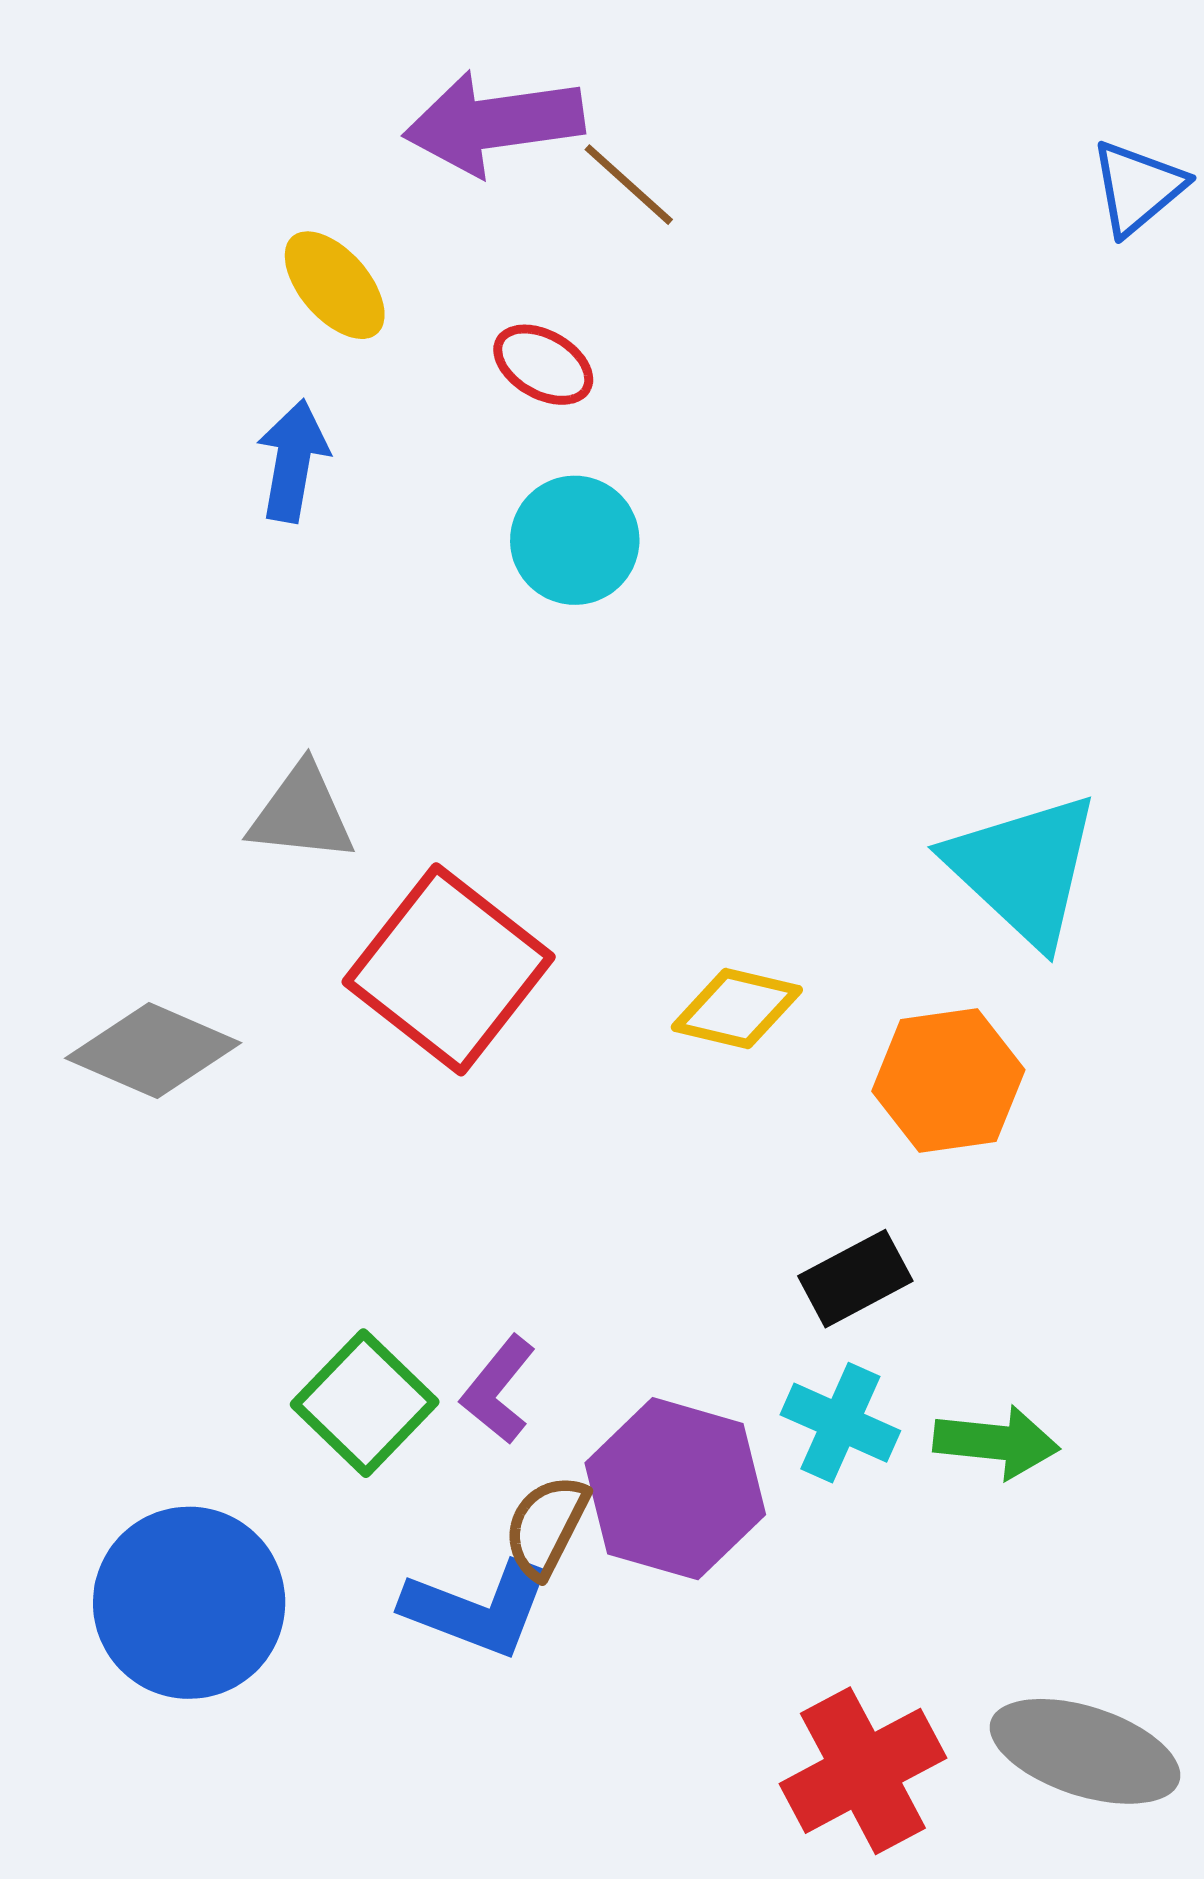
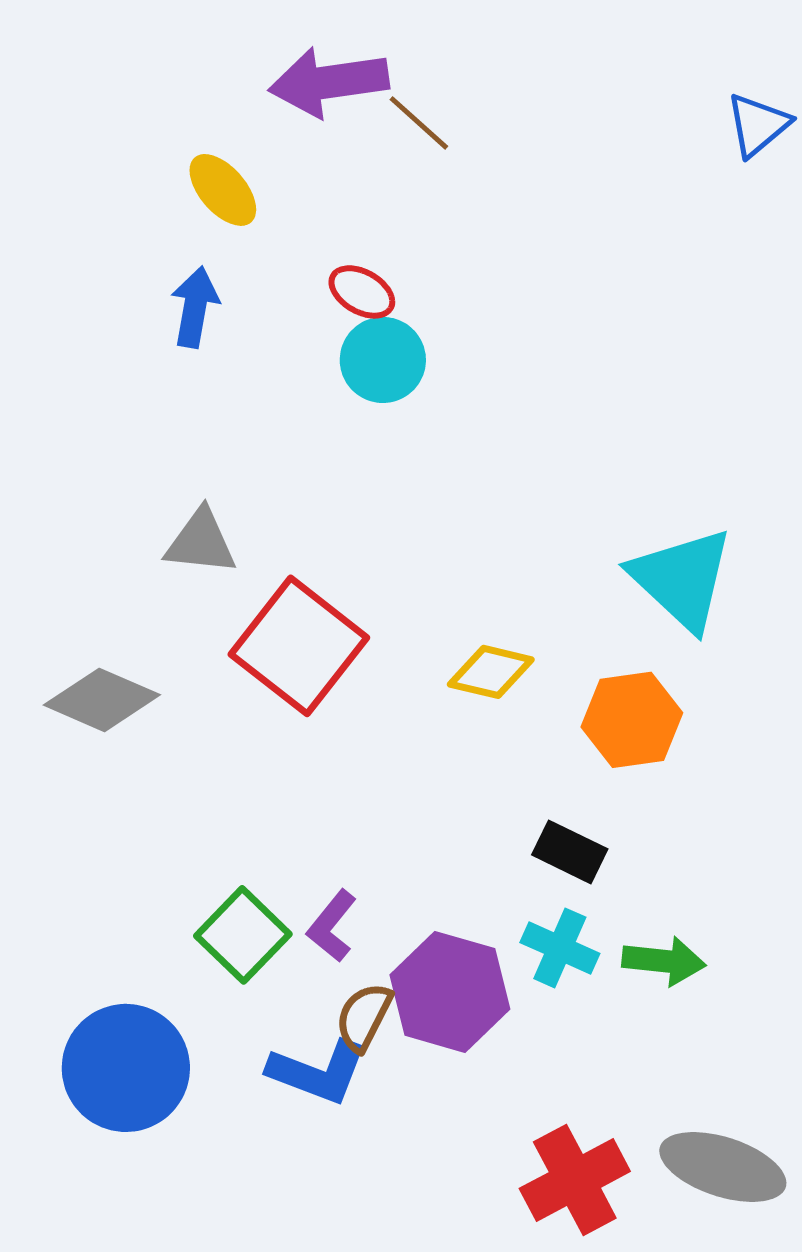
red ellipse: (543, 365) -> (362, 292), moved
black rectangle: (855, 1279) -> (570, 852), turned 54

